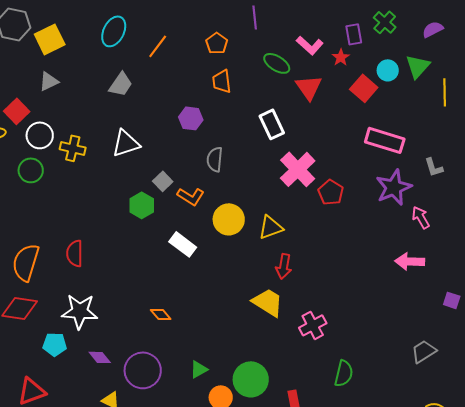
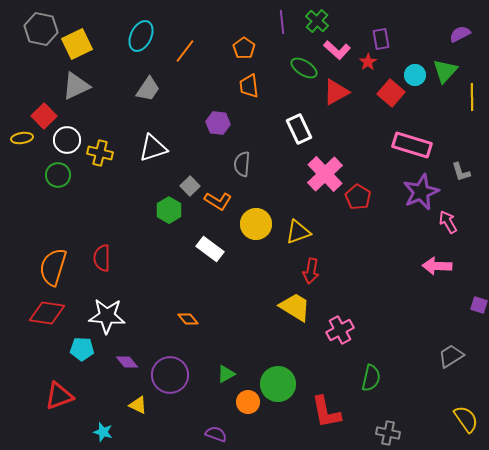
green cross: (385, 22) -> (317, 21), moved
gray triangle: (49, 81) -> (76, 86), size x1.4
red triangle: (309, 87) -> (336, 92), turned 36

